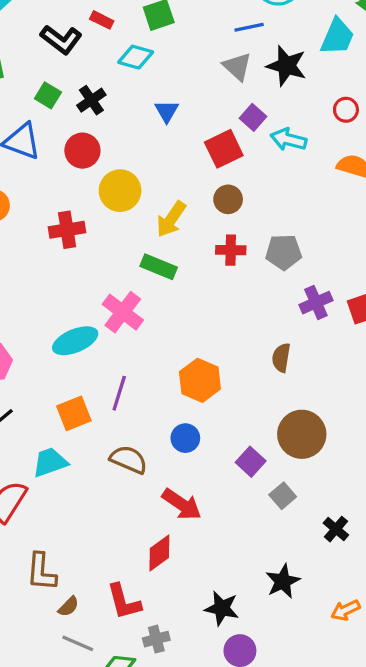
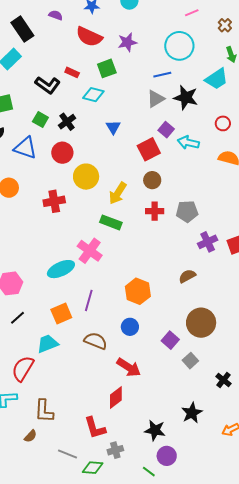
cyan trapezoid: (337, 37) -> (216, 79), turned 35
gray triangle: (237, 67) -> (156, 99), turned 48
brown semicircle: (281, 358) -> (187, 276), turned 54
brown semicircle: (69, 607) -> (30, 436), moved

